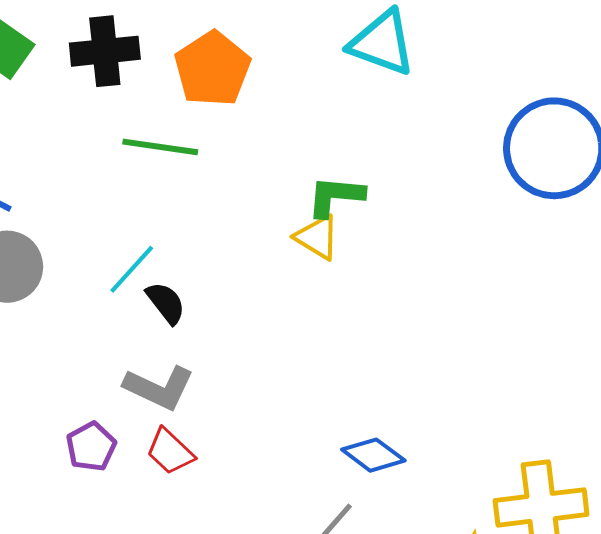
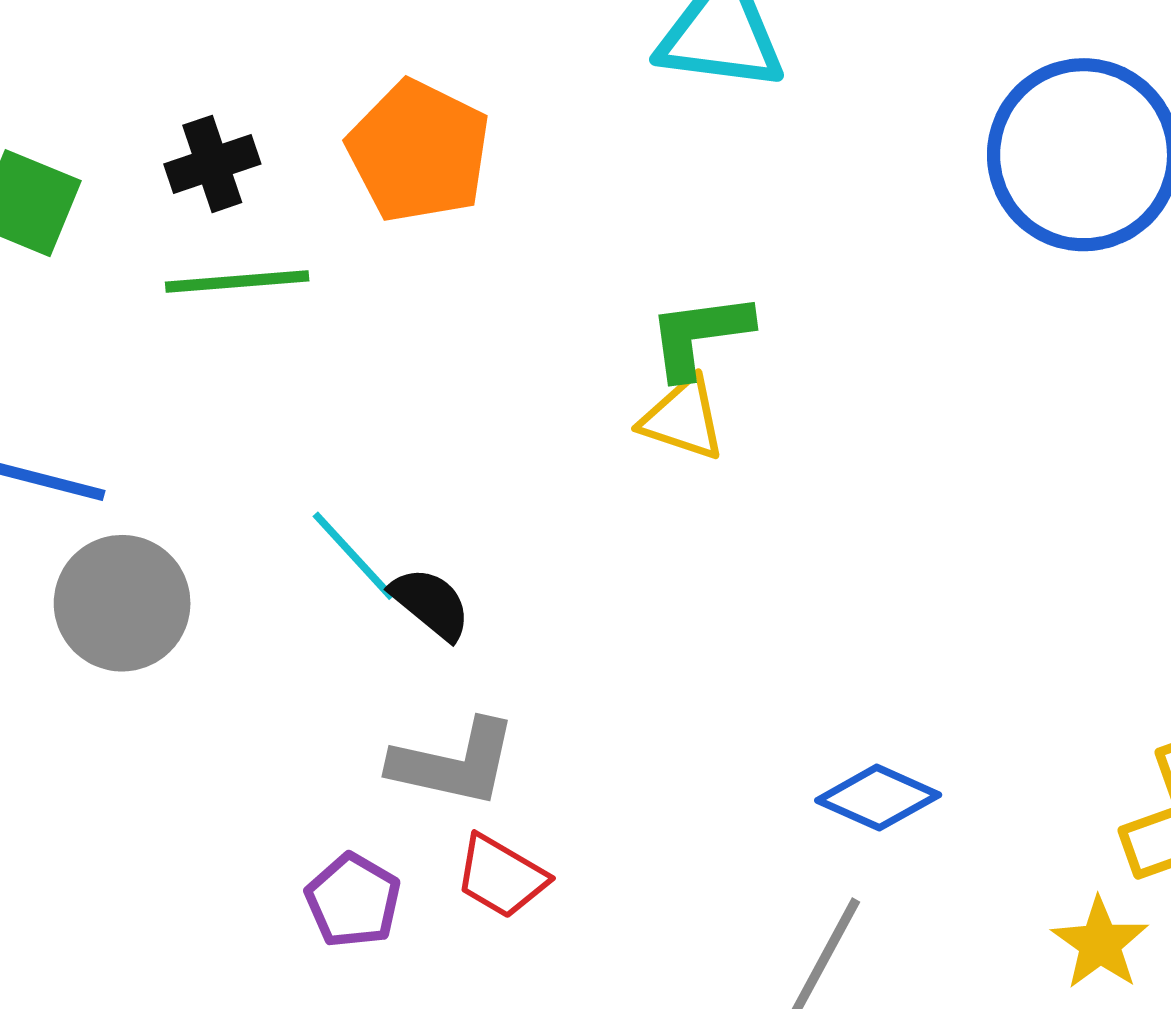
black cross: (105, 51) -> (212, 164), size x0.7
green line: (160, 147) -> (237, 282), moved
cyan line: (132, 269) -> (354, 556), turned -72

